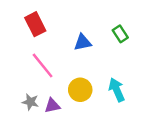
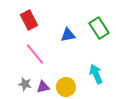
green rectangle: (120, 34) -> (99, 28), size x1.5
yellow circle: (80, 90) -> (66, 87), moved

